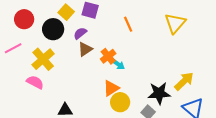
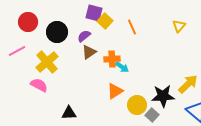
yellow square: (66, 12) -> (105, 21), moved
yellow triangle: (175, 23) -> (179, 26), size x0.6
orange cross: (108, 56) -> (112, 59), turned 35
yellow circle: (120, 102) -> (137, 105), moved

